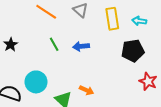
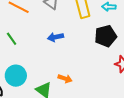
green line: (54, 44) -> (12, 39), moved

